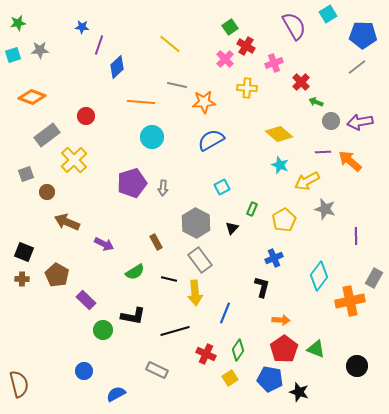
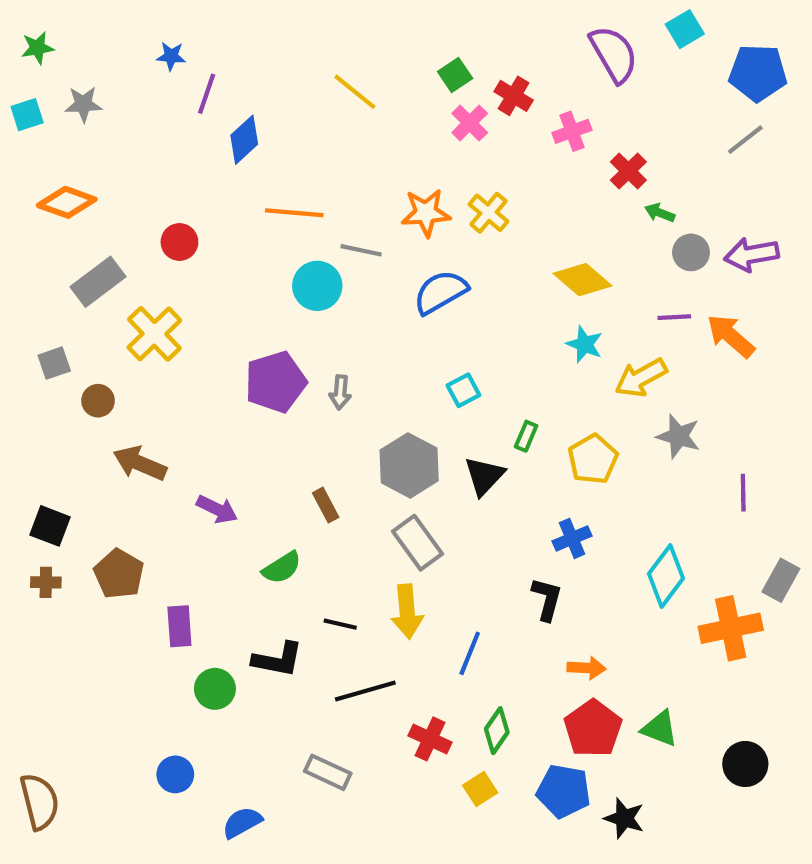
green square: (230, 27) -> (455, 75), moved
gray line: (177, 85) -> (361, 250), moved
yellow cross: (247, 88) -> (488, 213), moved, turned 36
black triangle: (232, 228) -> (484, 476), size x1.5
black line: (169, 279) -> (340, 624), moved
purple rectangle: (86, 300) -> (179, 626), turned 42

